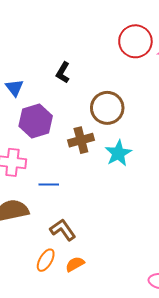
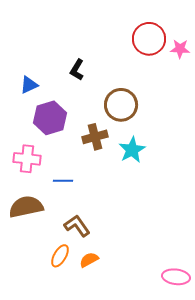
blue triangle: (14, 88) -> (29, 85), turned 42

